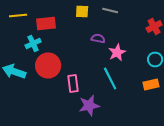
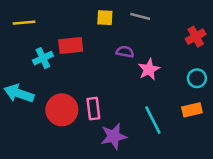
red rectangle: (46, 24) -> (71, 45), moved
red circle: (48, 66) -> (62, 110), moved
cyan line: (110, 78) -> (153, 120), moved

